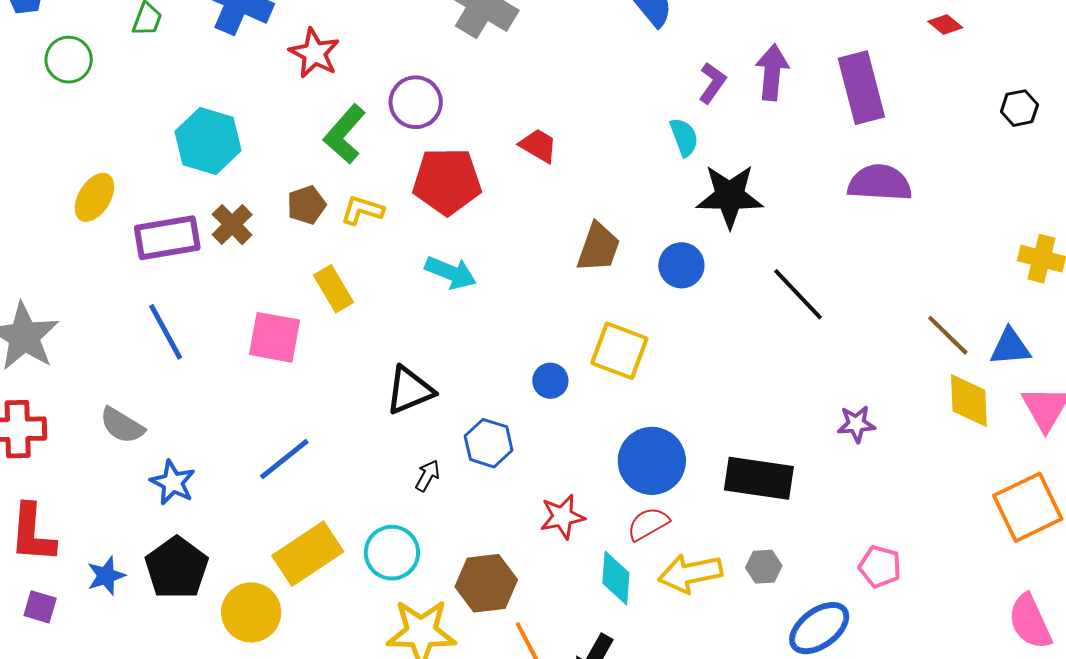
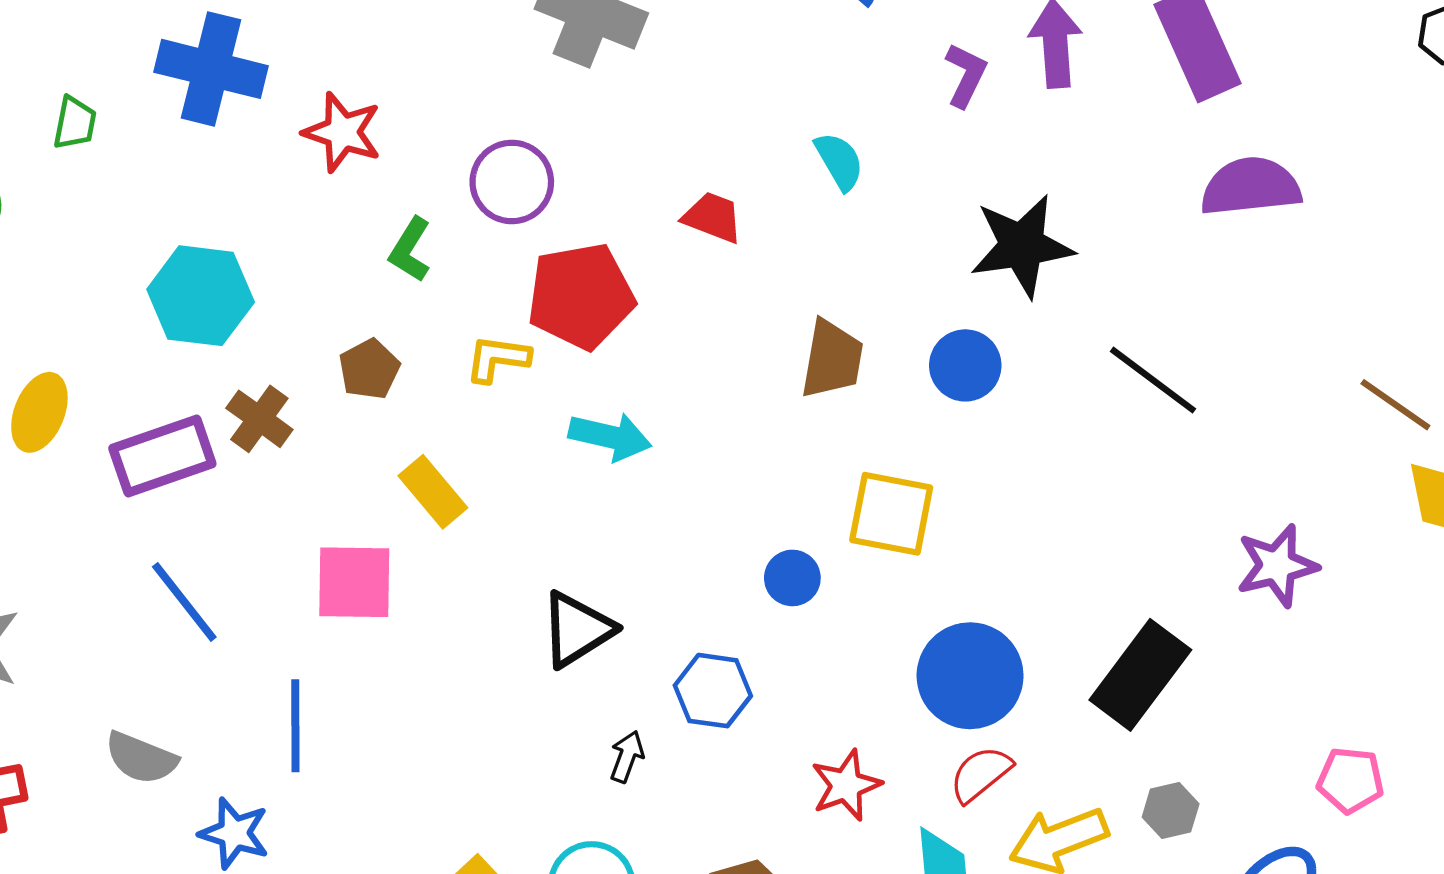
green L-shape: (345, 134) -> (410, 250), size x0.7
cyan semicircle: (684, 137) -> (839, 161), moved
yellow L-shape: (362, 210) -> (498, 359), moved
purple star: (856, 424) -> (1277, 566), size x1.4
blue line: (284, 459) -> (295, 726), moved, turned -42
black rectangle: (759, 478) -> (1140, 675), turned -52

